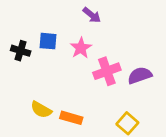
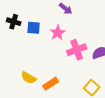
black cross: (21, 51) -> (14, 22), moved
orange rectangle: (71, 118) -> (51, 84), turned -49

